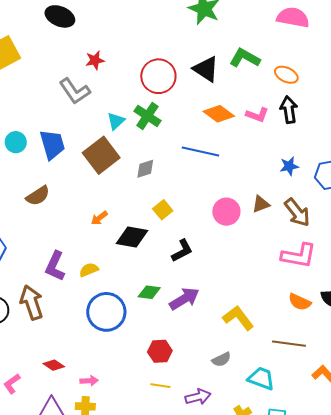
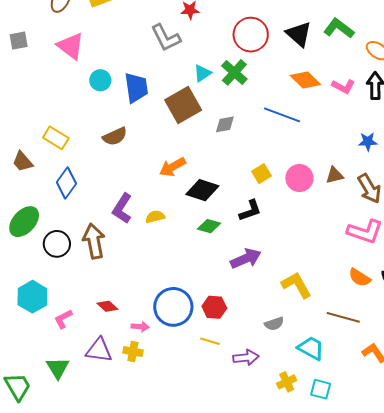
yellow square: (163, 210) -> (261, 174), moved
orange arrow: (99, 218) -> (173, 167), size x1.5
green diamond: (149, 292) -> (209, 226), moved
blue circle: (106, 312) -> (173, 307), moved

